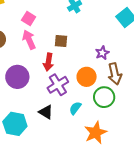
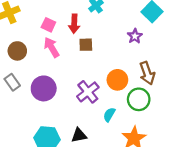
purple star: (102, 53) -> (135, 36), moved
red arrow: (48, 62) -> (74, 24), moved
black triangle: (46, 112) -> (79, 135), moved, turned -35

